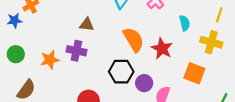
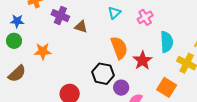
blue star: (14, 20) -> (17, 21), moved
cyan semicircle: (185, 23) -> (167, 42), size x1.5
purple cross: (76, 51) -> (60, 16), moved

